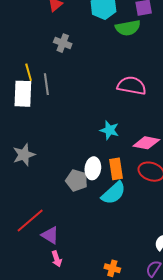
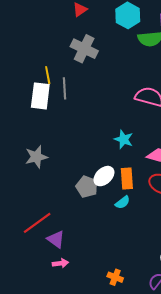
gray cross: (63, 43) -> (84, 49), size x1.5
white ellipse: (93, 168) -> (104, 176), turned 35
cyan semicircle: (113, 193) -> (122, 202), size x0.6
pink arrow: (57, 259) -> (60, 263), turned -84

